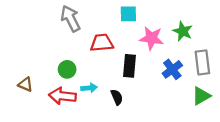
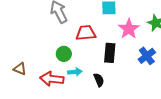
pink star: (151, 38) -> (129, 29), turned 30
green circle: (67, 69) -> (64, 54), moved

